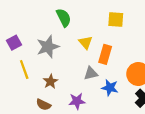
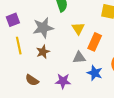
brown star: (50, 81) -> (43, 52), moved

